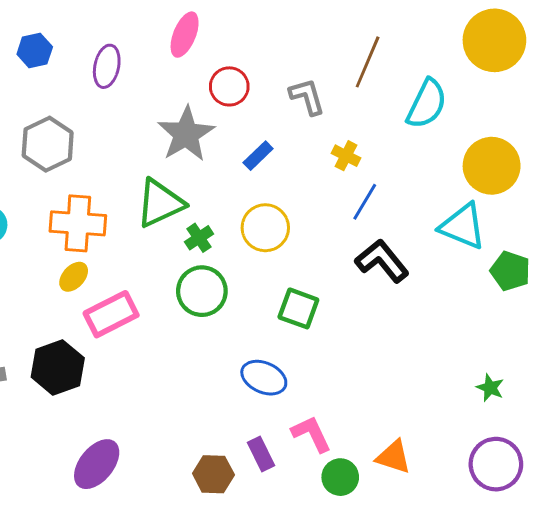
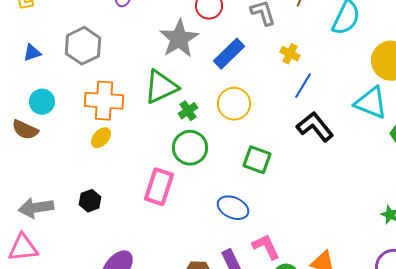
blue rectangle: (258, 156) -> (229, 54), size x1.5
pink rectangle: (111, 314) -> (159, 187), moved, turned -45
black hexagon: (58, 368) -> (90, 201), size x0.6

